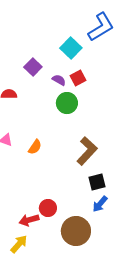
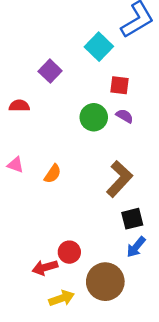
red square: (78, 78) -> (119, 85), moved, turned 35
purple semicircle: (59, 80) -> (125, 116), moved
yellow arrow: (19, 244) -> (62, 298), moved, turned 30

